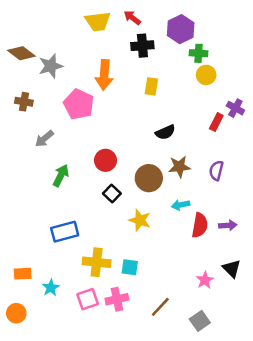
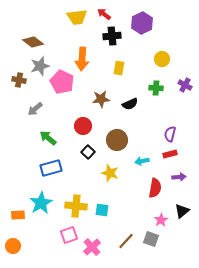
brown diamond: (21, 53) -> (33, 42), moved
green cross: (198, 53) -> (156, 88), moved
gray star: (51, 66) -> (40, 66), moved
red rectangle: (216, 122) -> (170, 154), moved, turned 48
brown star: (179, 167) -> (101, 99), moved
green arrow: (61, 176) -> (48, 138), turned -78
red semicircle: (200, 225) -> (155, 188), moved
blue rectangle: (65, 232) -> (51, 168), moved
black triangle: (232, 269) -> (182, 211), turned 35
cyan star: (51, 288) -> (41, 203), moved, size x1.6
pink cross: (117, 299) -> (92, 247), moved, turned -30
gray square: (200, 321) -> (151, 239), moved, turned -35

